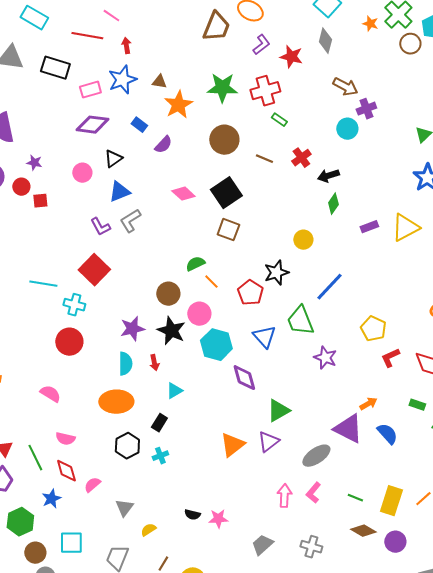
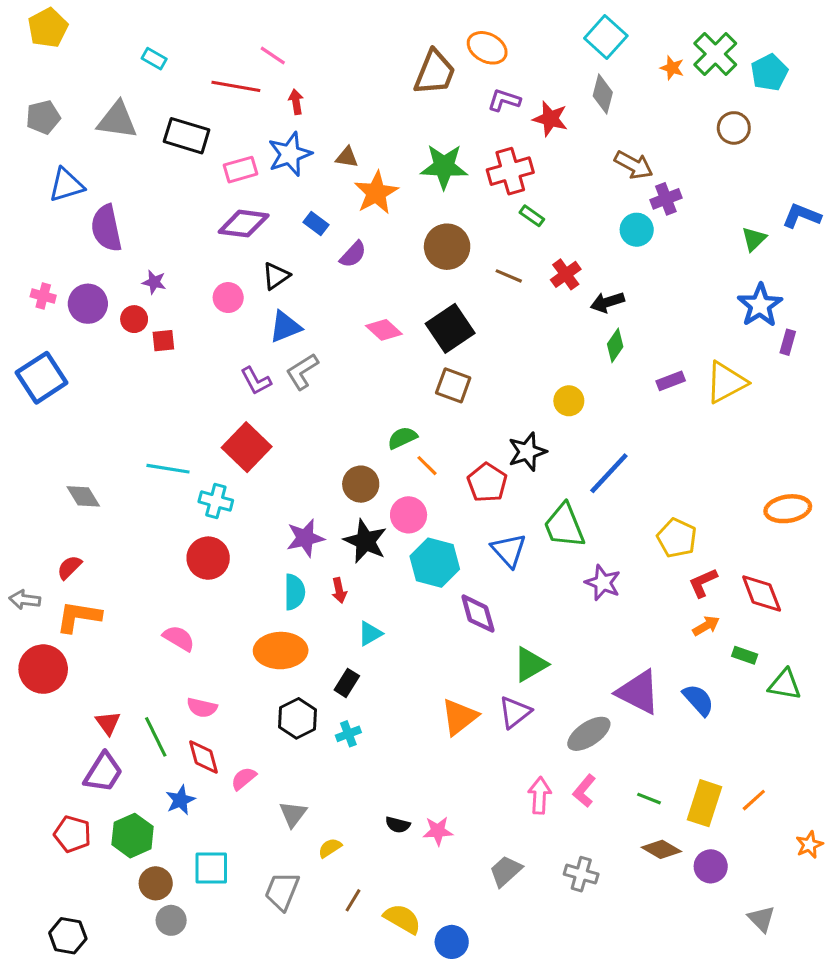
cyan rectangle: (34, 18) -> (154, 59), size x0.6
brown circle: (410, 44) -> (734, 128), moved
purple L-shape: (261, 45) -> (504, 100), turned -125
orange arrow: (368, 404) -> (706, 626), moved

